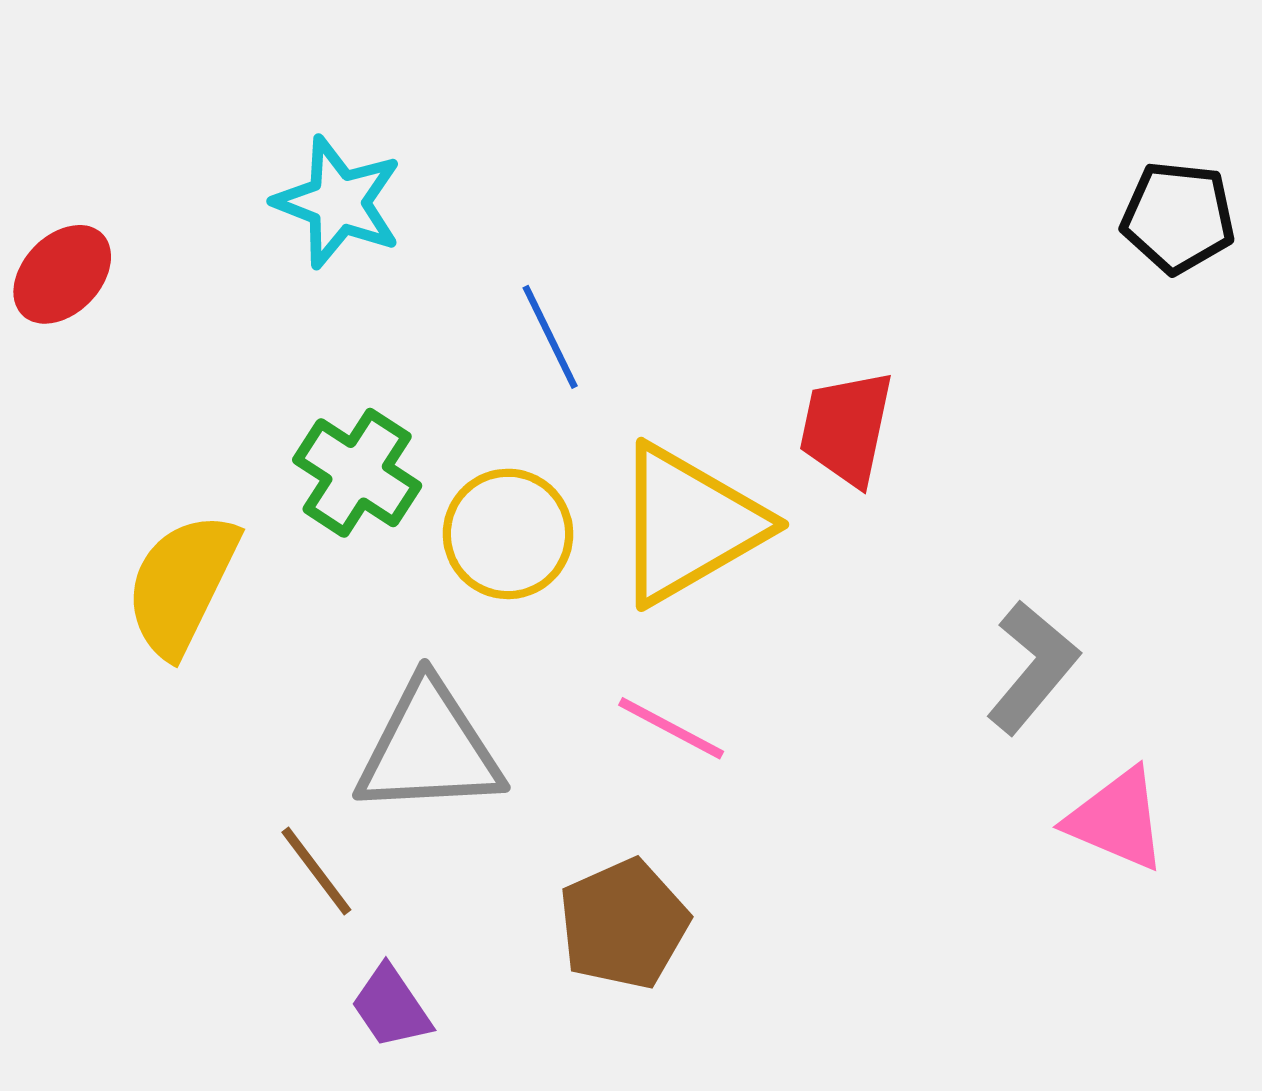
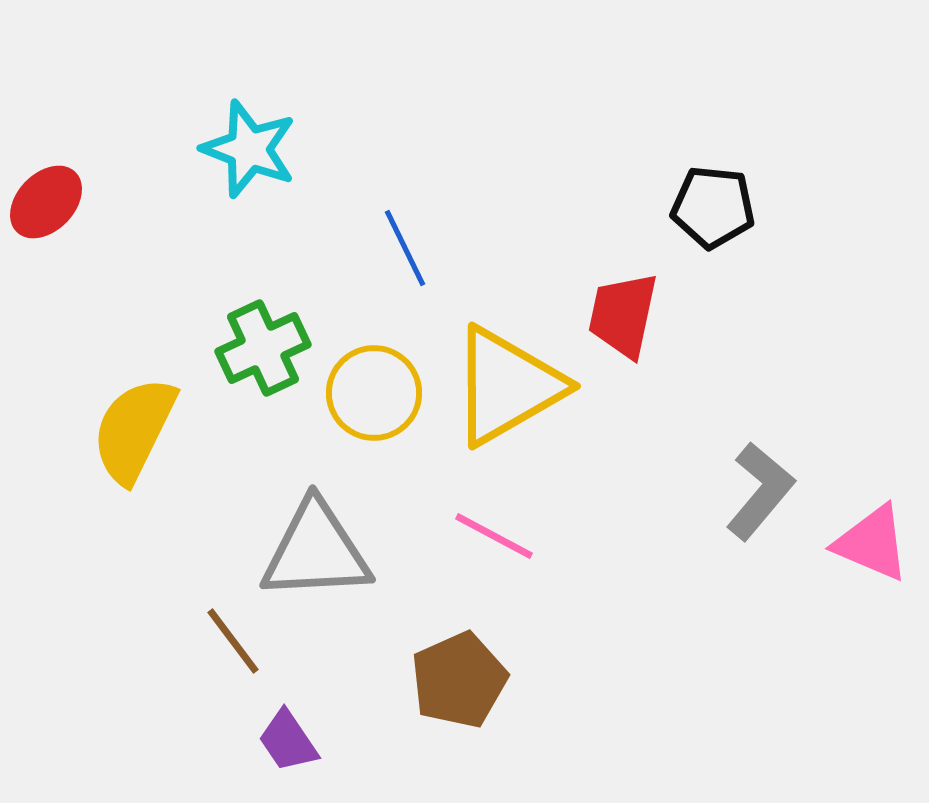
black pentagon: (1178, 217) -> (713, 207), moved
green cross: (357, 473) -> (263, 348), turned 32
pink triangle: (1117, 819) -> (872, 543), moved

